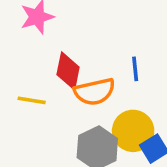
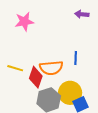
red diamond: (68, 71) -> (36, 77), moved

